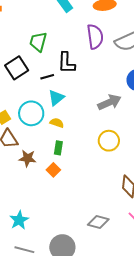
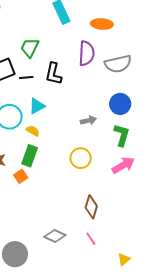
black line: (47, 77) -> (26, 77), moved
gray arrow: (109, 102) -> (88, 120), size x0.7
green rectangle: (58, 148) -> (30, 156), size x1.5

